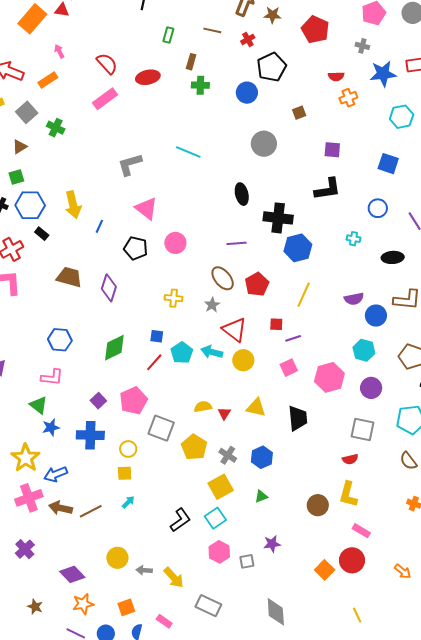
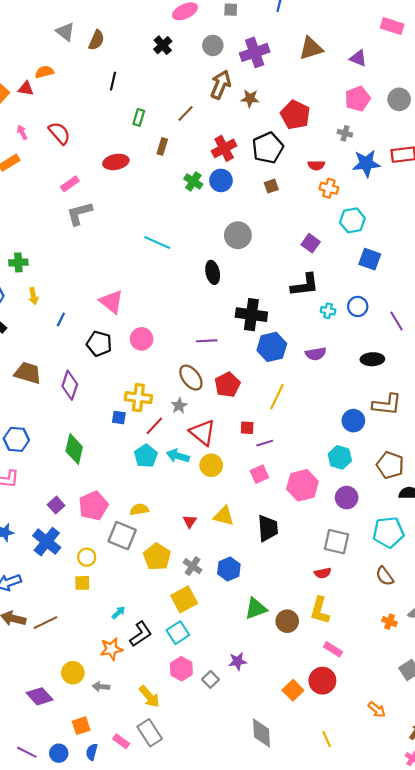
brown line: (212, 30) -> (185, 114), turned -60
red cross: (248, 39) -> (224, 148), moved, size x1.6
red semicircle: (107, 64) -> (59, 133), moved
black pentagon: (271, 67) -> (268, 148), moved
green cross: (200, 85) -> (193, 181), moved, turned 30
orange cross: (348, 98) -> (329, 188), turned 36
pink rectangle: (105, 99) -> (70, 184), size x0.7
brown square: (299, 113) -> (271, 186), moved
cyan hexagon: (402, 117) -> (352, 220), moved
green cross: (56, 128) -> (18, 262), moved, turned -30
purple square: (332, 150) -> (311, 243), turned 30
gray L-shape: (130, 164) -> (79, 213), moved
black ellipse: (242, 194) -> (213, 272), moved
yellow arrow: (73, 205) -> (33, 296), size x0.6
cyan cross: (353, 239) -> (328, 311), moved
yellow cross: (174, 298) -> (138, 398), size x1.4
purple semicircle: (354, 299) -> (316, 354), moved
blue square: (157, 336) -> (119, 418), moved
green diamond: (114, 348) -> (74, 449), turned -52
red line: (154, 362) -> (154, 426), moved
yellow semicircle: (203, 407) -> (139, 509), moved
blue cross: (90, 435) -> (47, 542), turned 36
green triangle: (261, 496) -> (256, 608), moved, size x1.6
cyan arrow: (128, 502) -> (119, 612), moved
gray square: (247, 561) -> (211, 679), turned -35
orange arrow: (403, 571) -> (377, 710), moved
purple diamond: (72, 574) -> (40, 696), moved
yellow arrow: (174, 578) -> (149, 697), moved
orange star: (83, 604) -> (111, 649), moved
gray rectangle: (208, 606) -> (150, 733), moved, turned 30
gray diamond: (276, 612) -> (261, 733), moved

